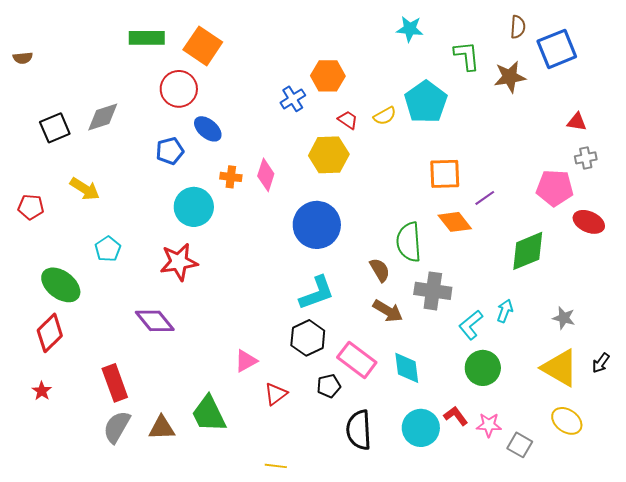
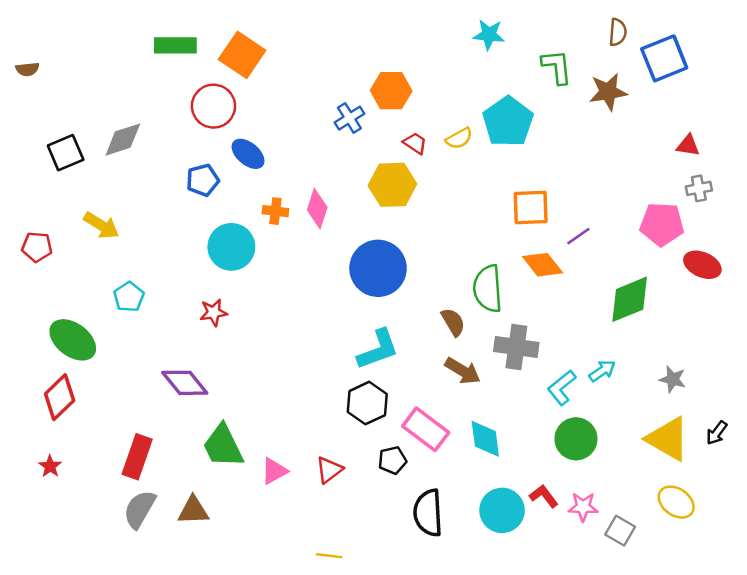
red star: (179, 262) -> (213, 312), size x0.6
cyan arrow: (505, 311) -> (602, 371), turned 35
pink triangle: (246, 361) -> (274, 471), moved
red rectangle: (115, 383) -> (137, 457), turned 39
green trapezoid: (209, 414) -> (223, 446), moved

